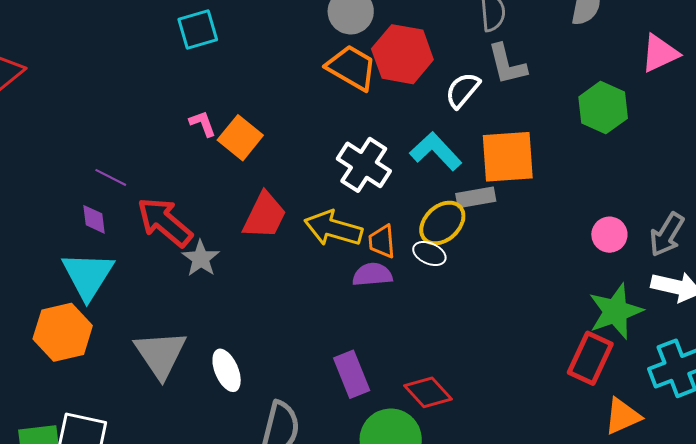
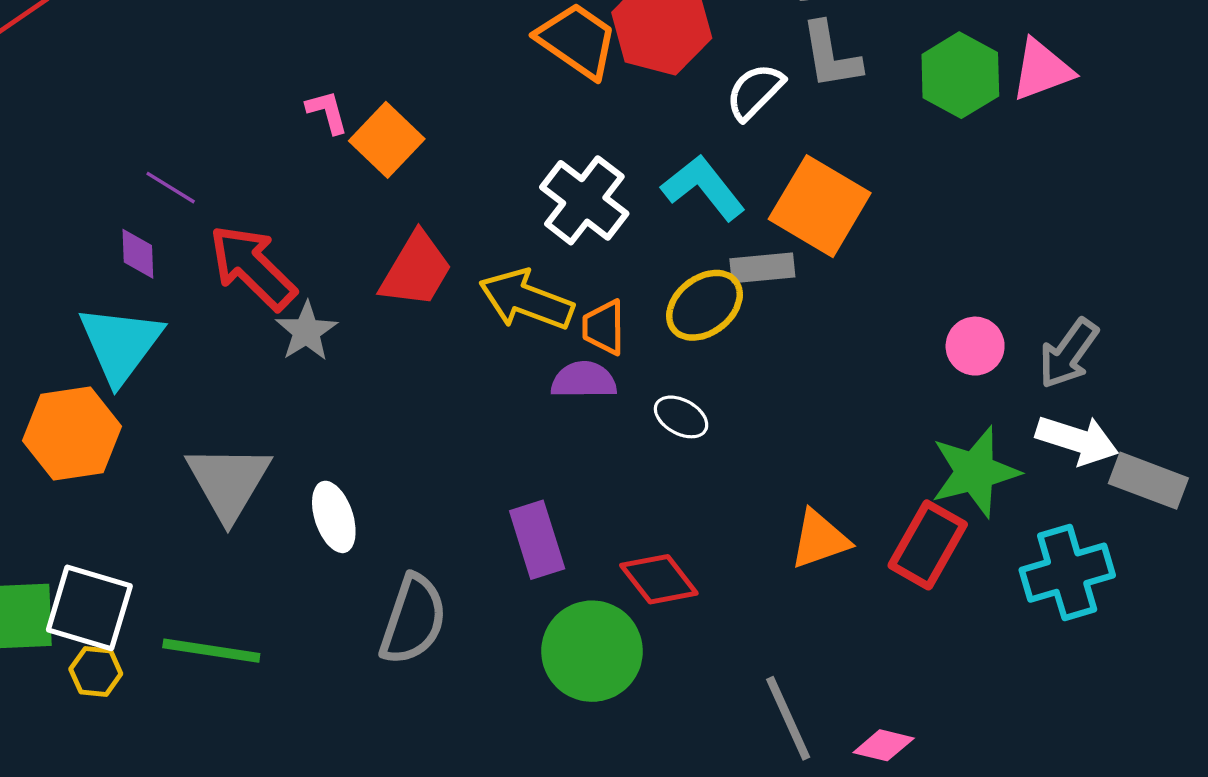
pink triangle: (660, 53) -> (1042, 70), moved
green hexagon: (603, 108) -> (960, 75), moved
orange square: (508, 157) -> (820, 206), turned 30
white ellipse: (429, 253) -> (681, 417), moved
orange triangle: (623, 416) -> (820, 539), moved

